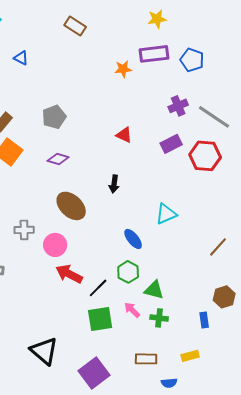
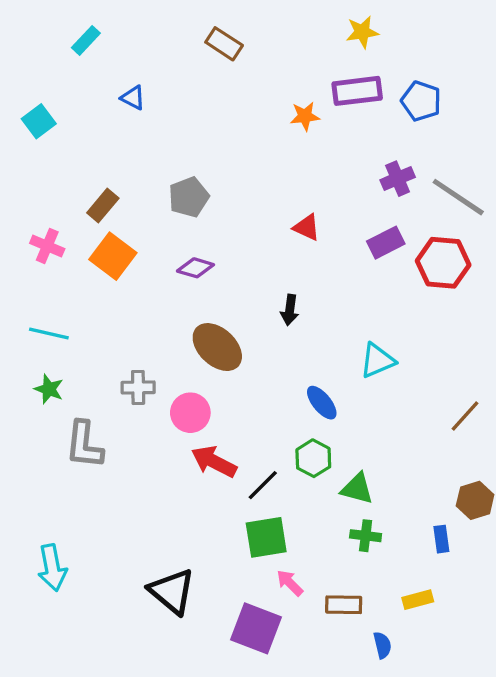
pink arrow: (132, 310) -> (290, 583), moved
purple square: (94, 373) -> (256, 628), turned -32
blue semicircle: (169, 383) -> (382, 645), turned -98

